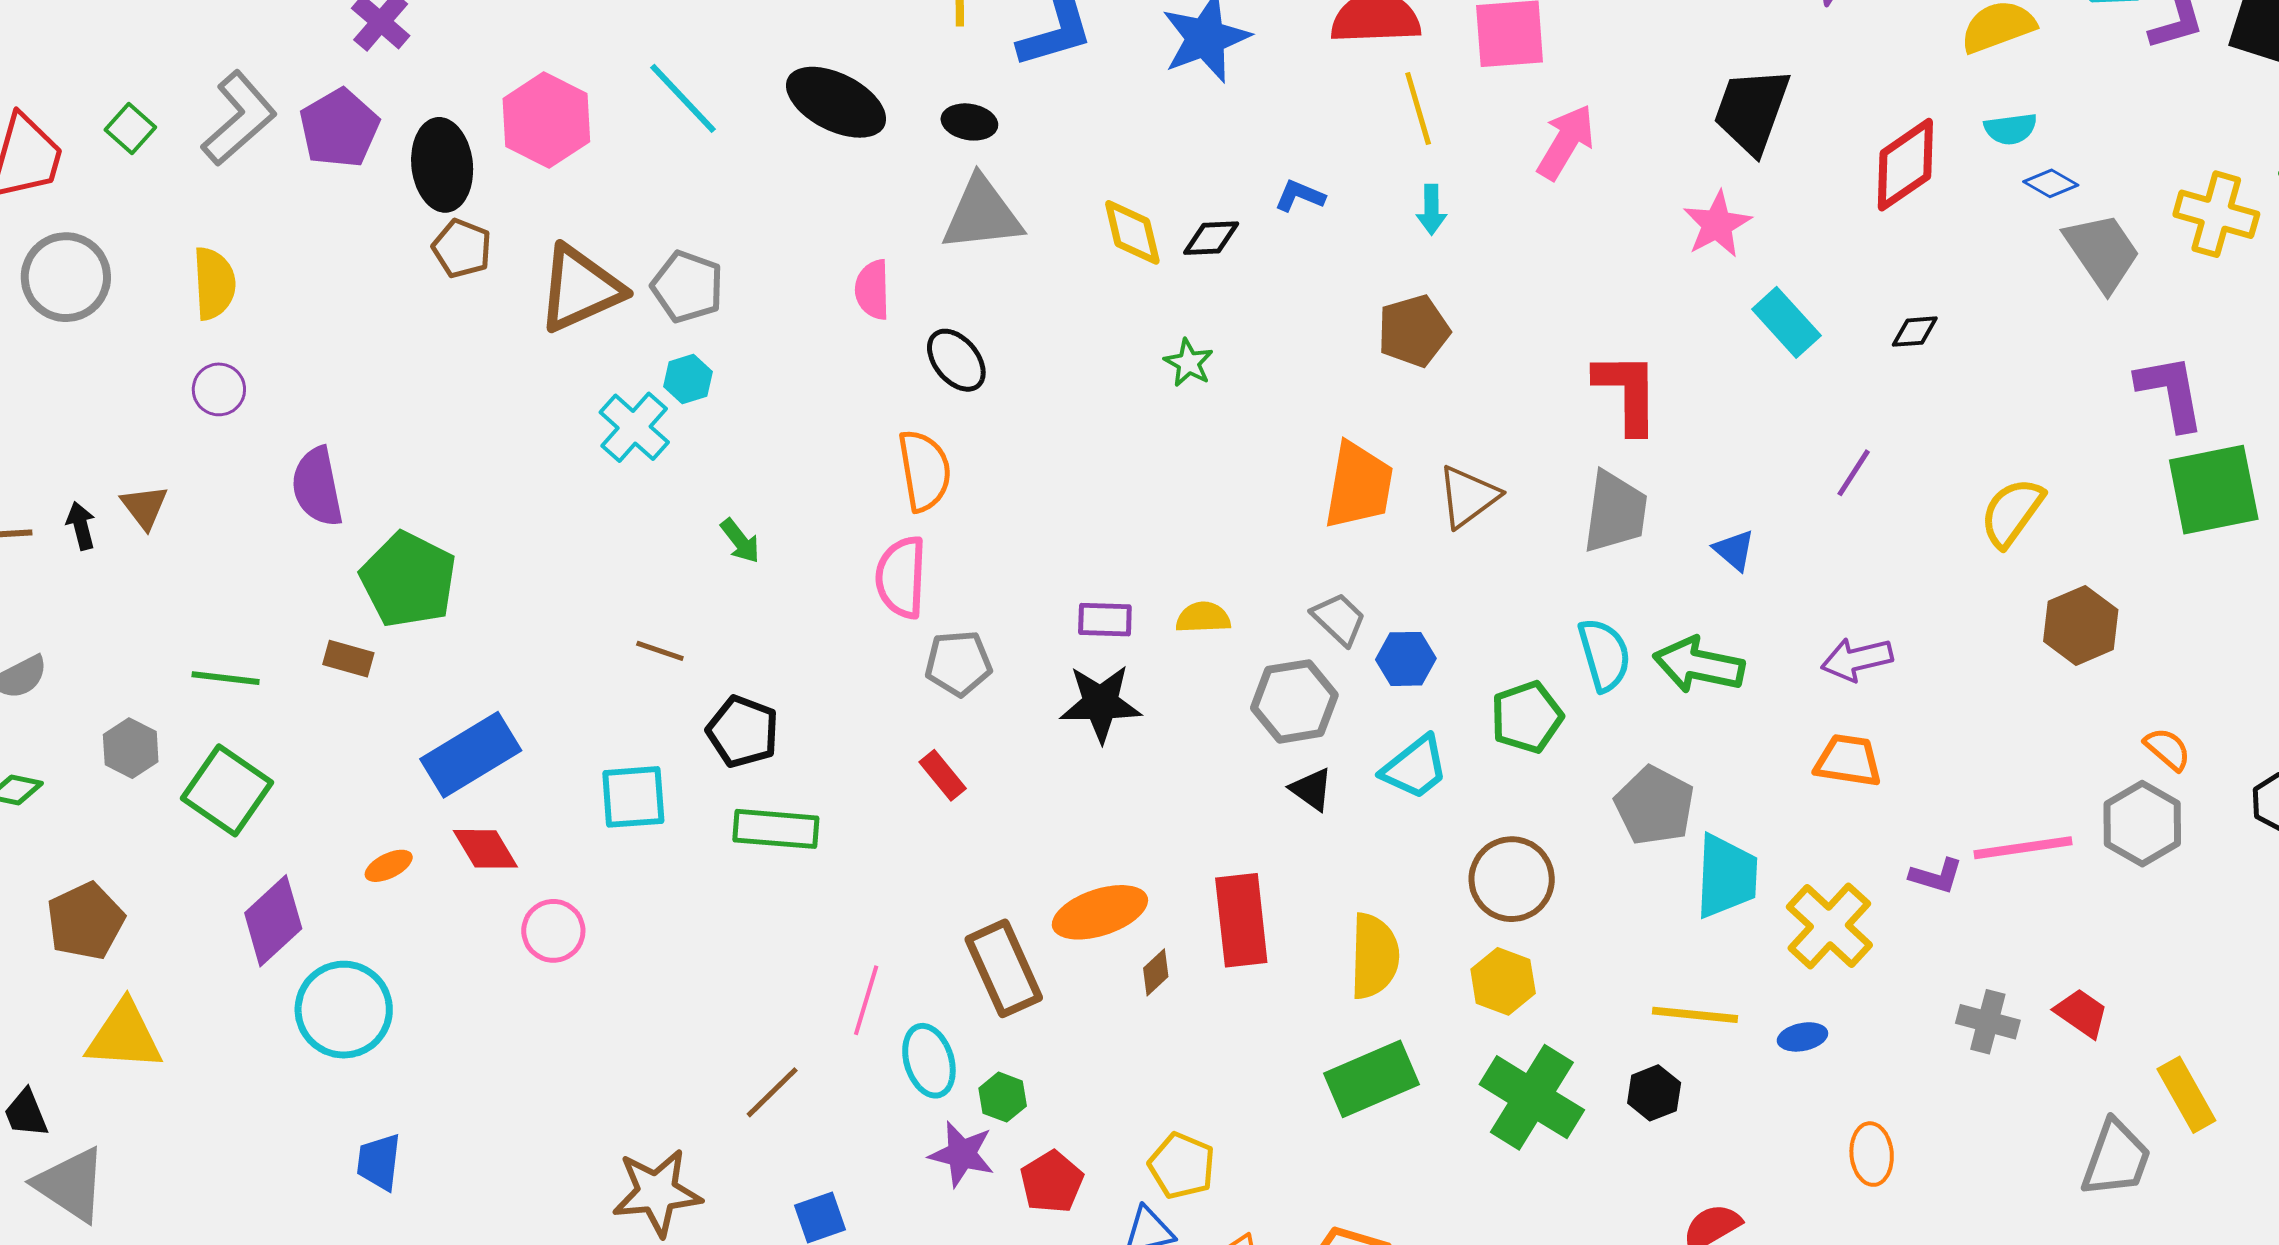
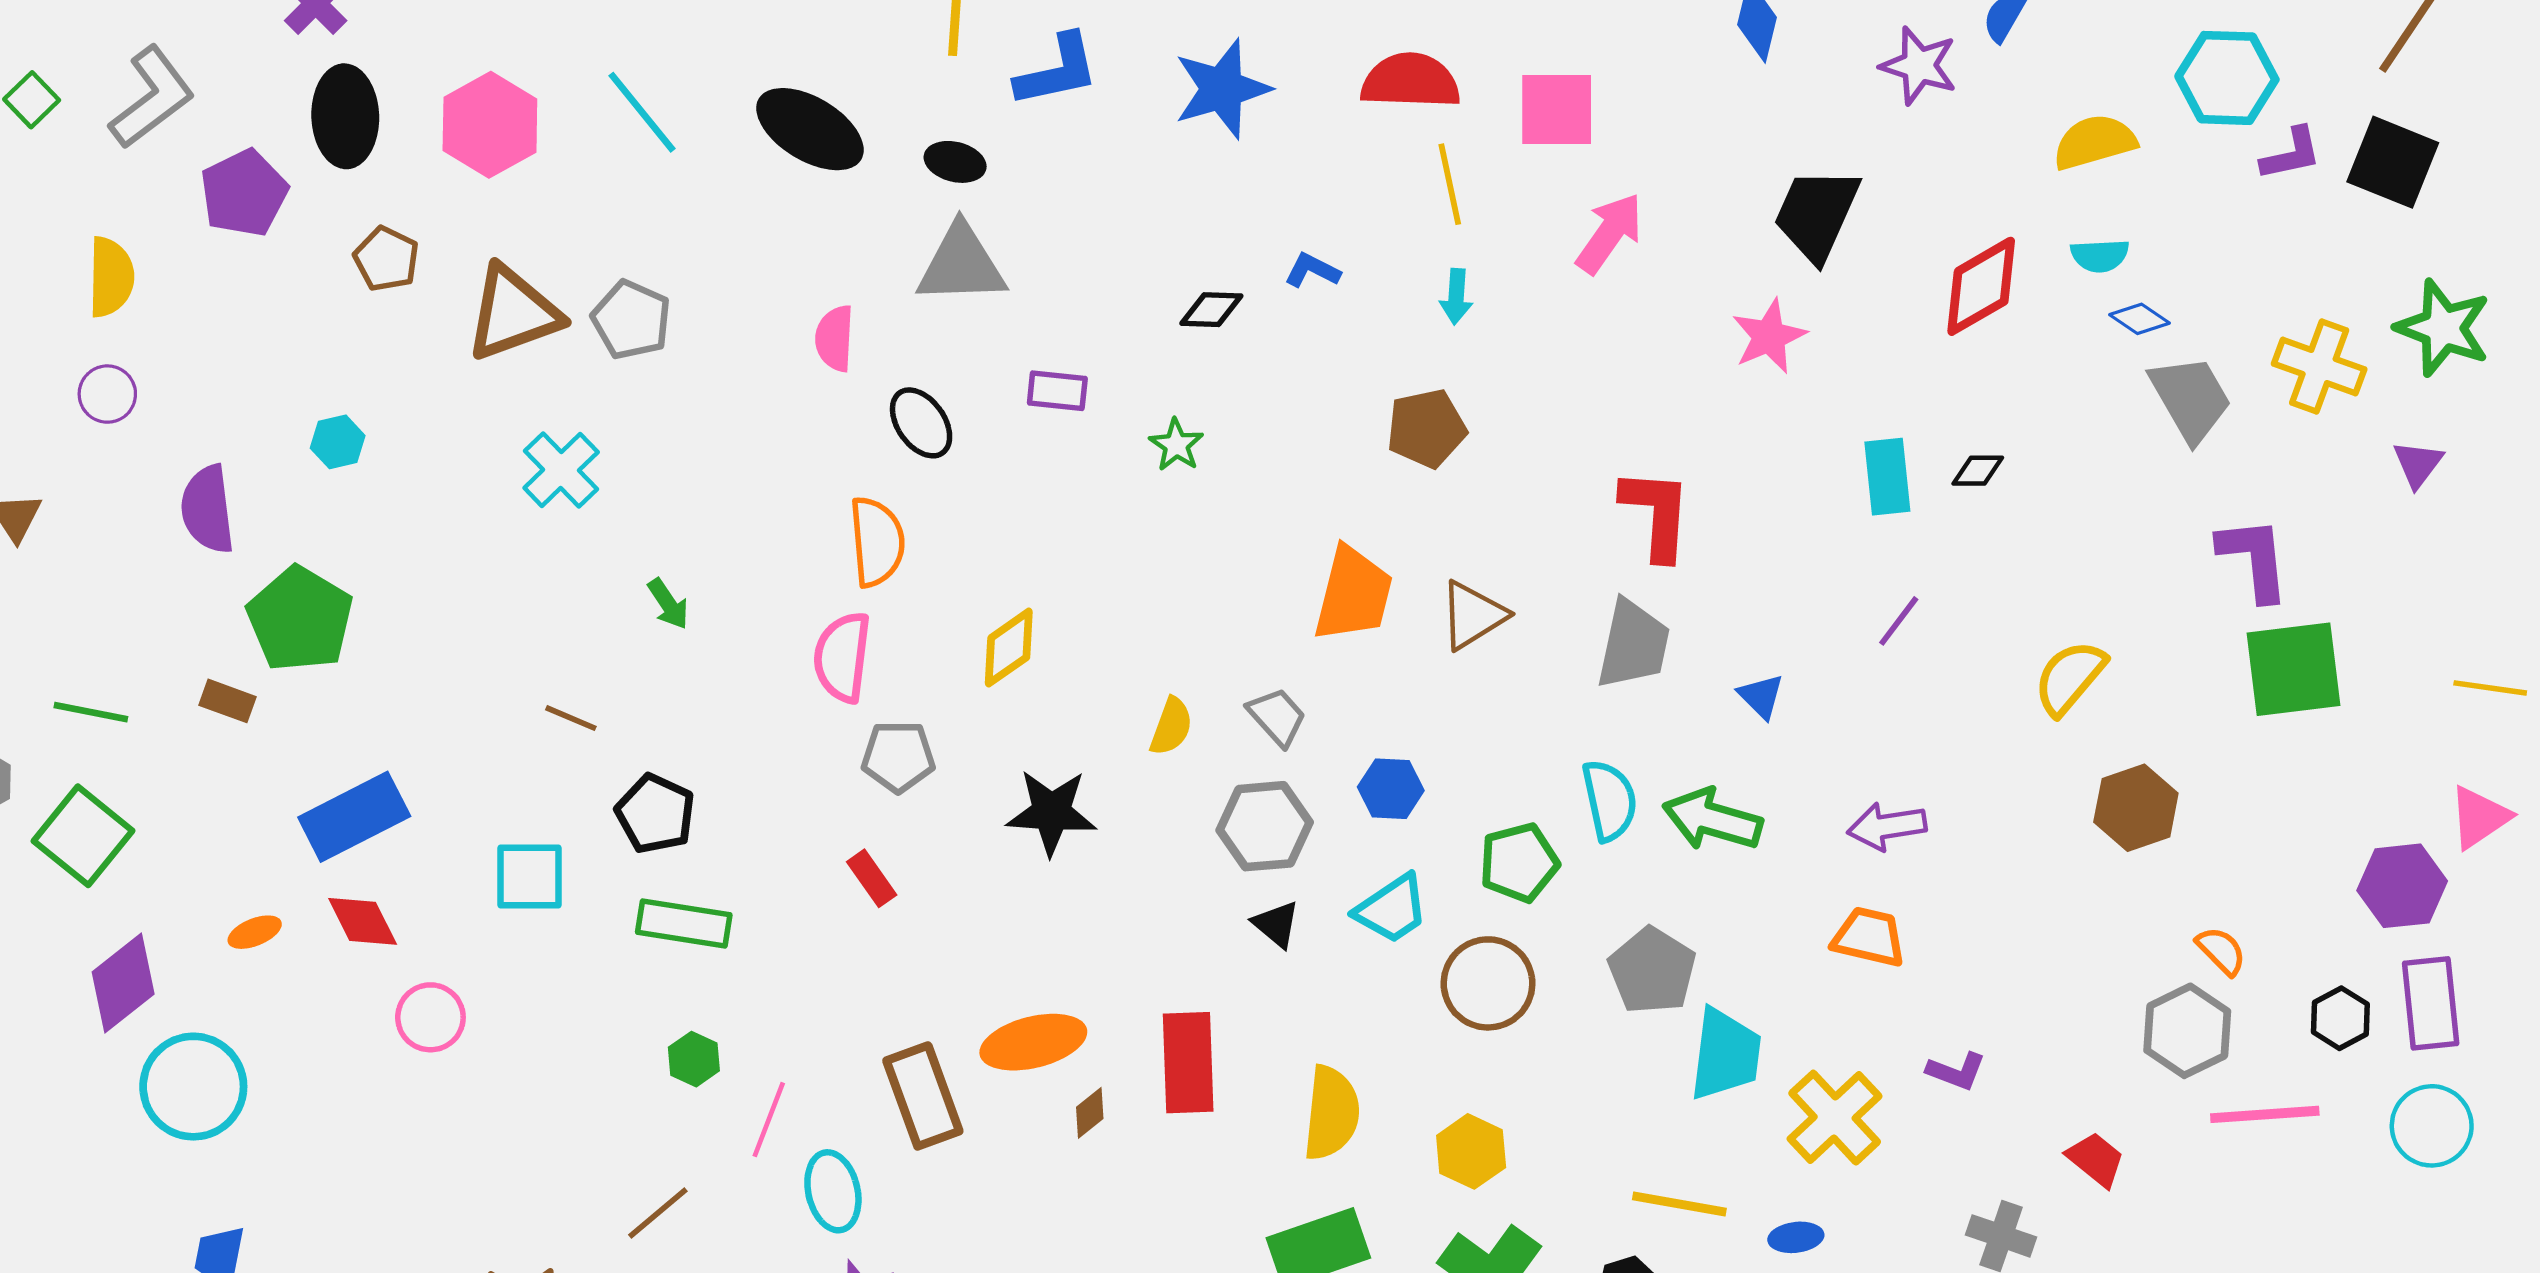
purple pentagon: (339, 128) -> (244, 193), moved
black ellipse: (442, 165) -> (345, 116), moved
yellow diamond: (1132, 232) -> (1009, 648), moved, turned 64
cyan rectangle: (1786, 322) -> (1887, 477), moved, turned 32
cyan hexagon: (688, 379) -> (338, 442), moved
yellow semicircle: (1203, 618) -> (1171, 726), turned 108
gray trapezoid: (1339, 619) -> (1277, 717), moved
purple rectangle: (1105, 620) -> (1057, 391), moved
pink line: (2023, 848) -> (2265, 1114), moved
brown circle: (1512, 879) -> (1488, 983), moved
red trapezoid: (2081, 1013) -> (2096, 1159), moved
green hexagon: (1003, 1097) -> (694, 1059), moved

